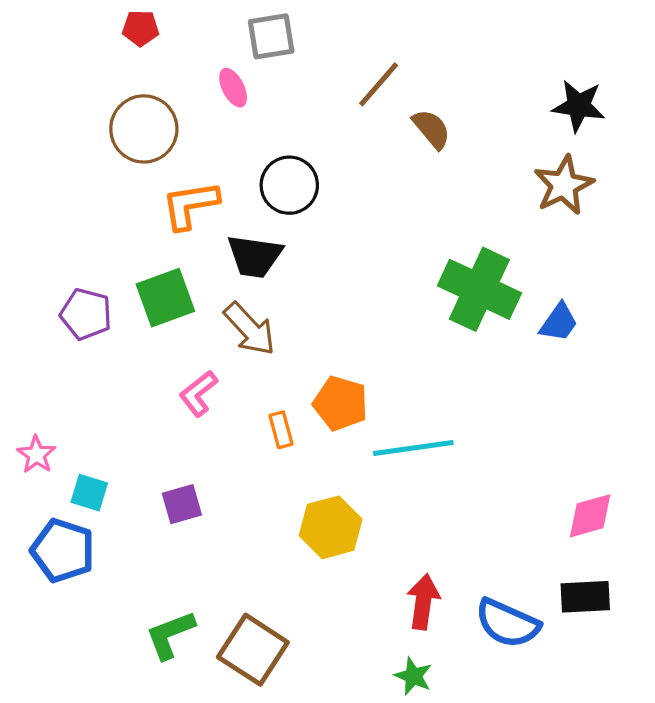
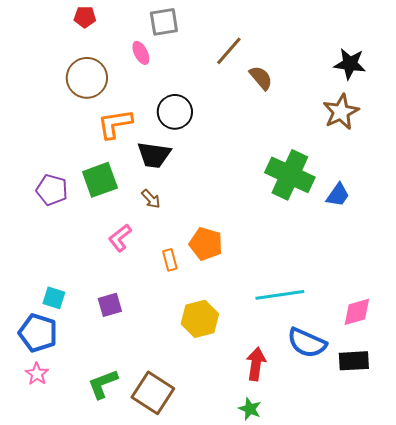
brown arrow: (250, 329) -> (151, 199), size x0.6
cyan line: (413, 448) -> (280, 295), moved
pink star: (36, 455) -> (37, 374), moved
blue semicircle: (508, 623) -> (307, 343), moved

